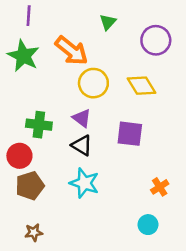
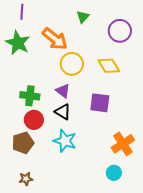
red circle: (19, 156) -> (34, 120), moved
orange cross: (160, 187) -> (123, 144), size x1.6

